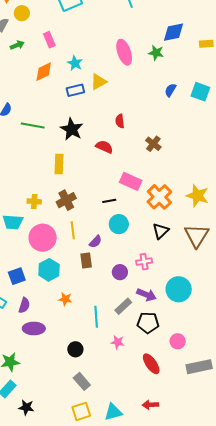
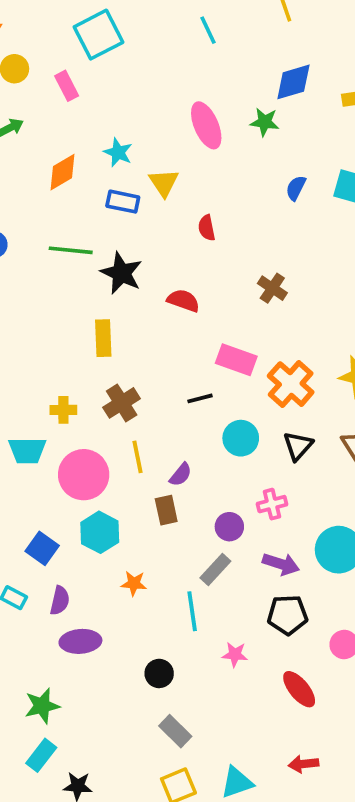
pink rectangle: (49, 40) -> (67, 86), moved
yellow triangle: (99, 82) -> (164, 183), turned -30
blue rectangle: (75, 90) -> (123, 202), turned 30
red semicircle: (120, 121) -> (207, 228), moved
green line: (33, 125) -> (71, 250), moved
cyan circle: (119, 224) -> (241, 438), moved
blue square: (17, 276) -> (42, 548), turned -30
gray rectangle: (123, 306) -> (215, 570), moved

